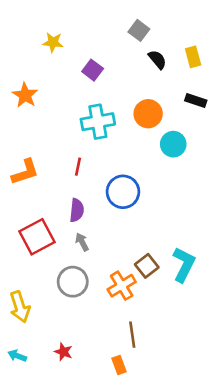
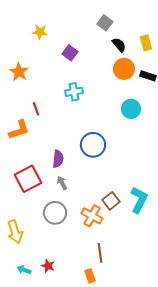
orange circle: (148, 114) -> (124, 69), moved
cyan cross: (98, 122) -> (74, 92), size x0.7
red line: (78, 167) -> (36, 109), moved, turned -32
orange cross: (122, 286) -> (92, 216), turned -30
cyan arrow: (17, 356) -> (24, 270), moved

